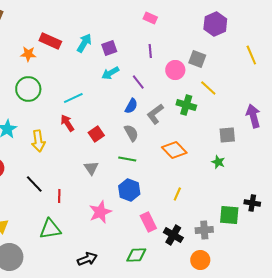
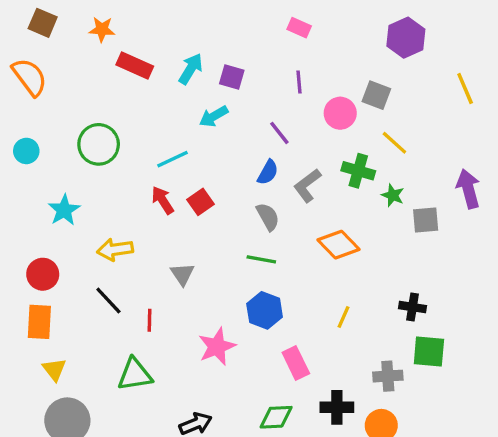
purple square: (109, 48) -> (232, 77), turned 35
orange star: (28, 54) -> (102, 29), moved
cyan arrow: (110, 73) -> (214, 116), moved
red square: (96, 134) -> (200, 202), moved
yellow arrow: (38, 141) -> (115, 250), moved, turned 90
green star: (218, 162) -> (393, 195), moved
gray triangle: (91, 168) -> (182, 274), moved
black cross: (252, 203) -> (412, 307), moved
black cross: (173, 235) -> (337, 407), moved, turned -30

